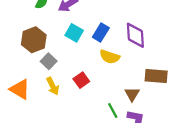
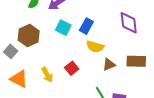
purple diamond: (135, 35) -> (129, 23), moved
gray square: (49, 61) -> (11, 51), moved
brown triangle: (132, 94) -> (109, 65), moved, turned 40

